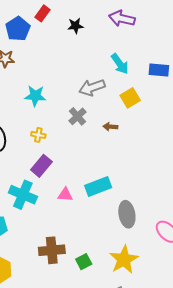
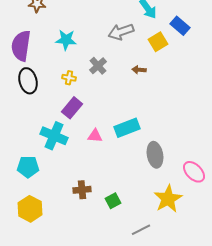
blue rectangle: (159, 70) -> (180, 26), moved, turned 36
gray cross: (78, 116) -> (98, 66), moved
brown cross: (52, 250) -> (82, 190), size x0.7
yellow star: (124, 260) -> (168, 199), moved

